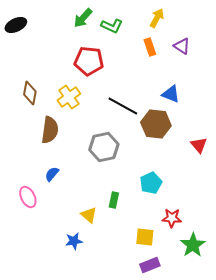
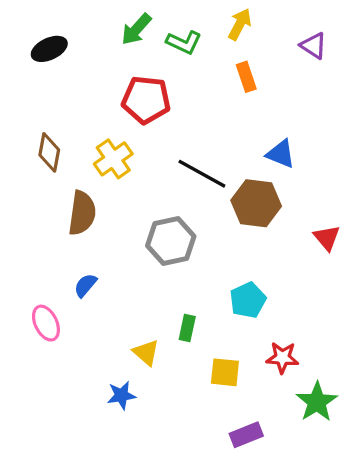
yellow arrow: (157, 18) -> (240, 24), moved
black ellipse: (16, 25) -> (49, 49), moved
purple triangle: (182, 46) -> (314, 46), moved
yellow square: (145, 237) -> (225, 372), moved

